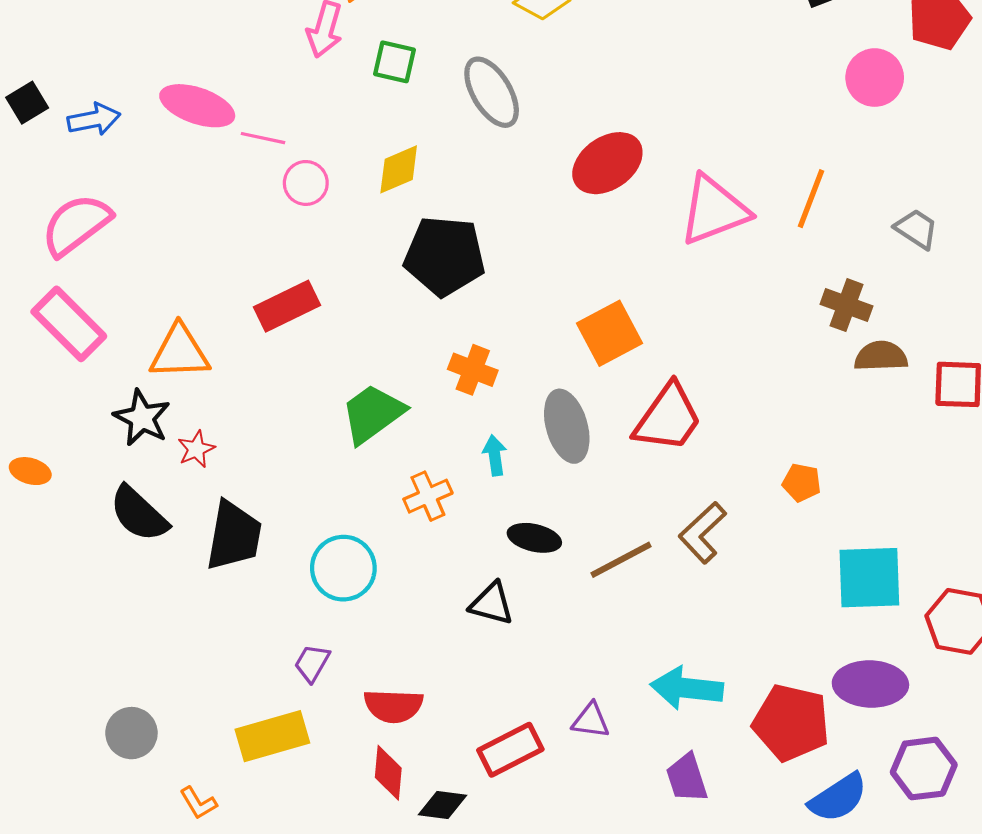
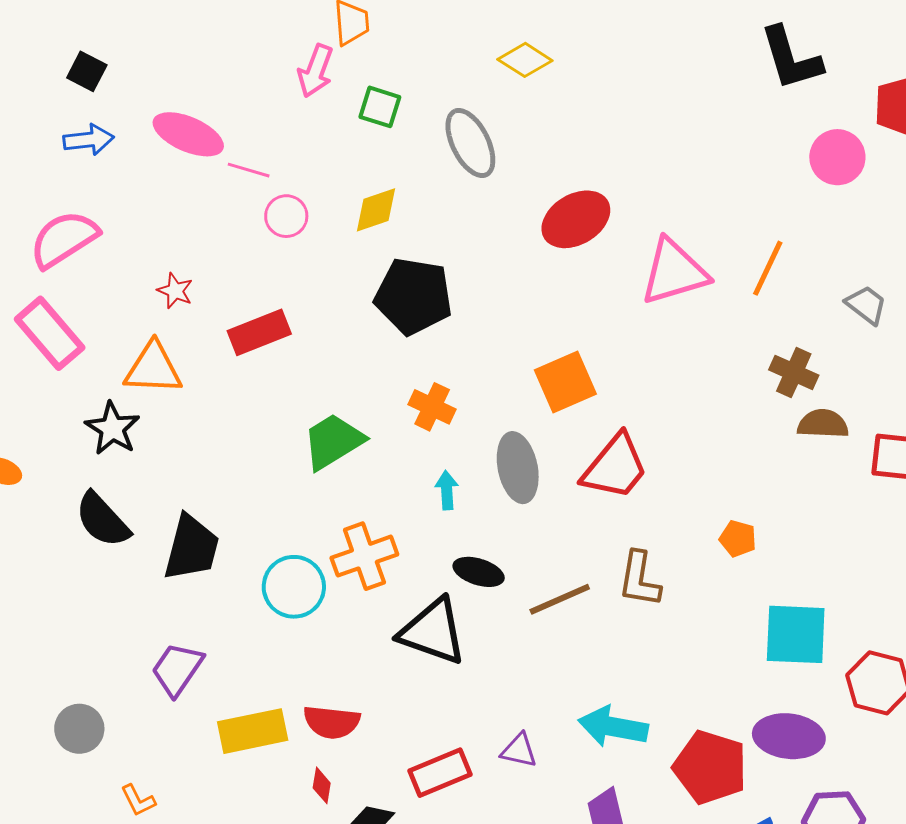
black square: (27, 103) -> (87, 71), moved, turned -36
red star: (196, 449) -> (175, 291), moved, turned -30
orange cross: (428, 496) -> (364, 556), moved, size x1.4
brown L-shape: (702, 533) -> (639, 579), turned -42
black triangle: (492, 604) -> (433, 632), size x1.6
purple trapezoid: (312, 663) -> (177, 669), moved, size x1.5
yellow rectangle: (272, 736) -> (253, 731), moved
red diamond: (388, 773) -> (322, 785), size x0.7

